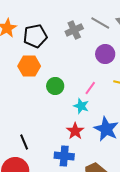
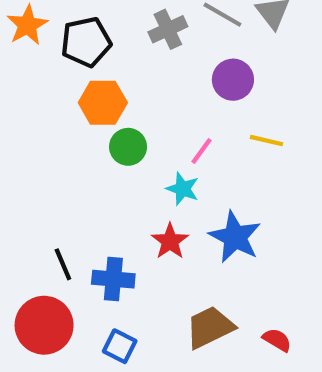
orange hexagon: (29, 66) -> (103, 103), moved
blue cross: (64, 156) -> (113, 279), moved

